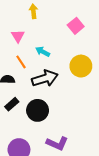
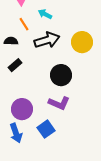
yellow circle: (81, 66) -> (82, 42), moved
black circle: (38, 110) -> (61, 75), moved

